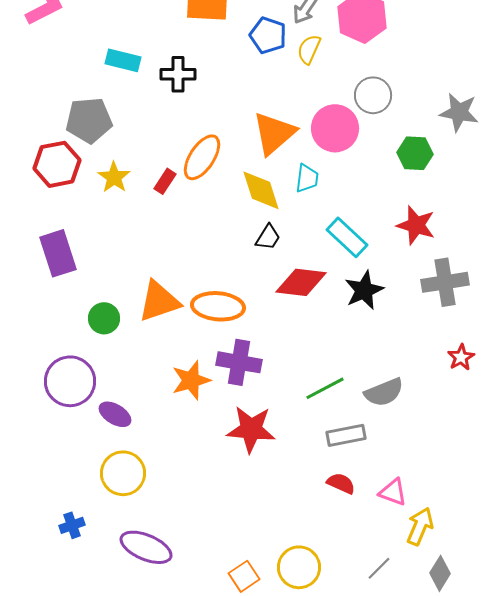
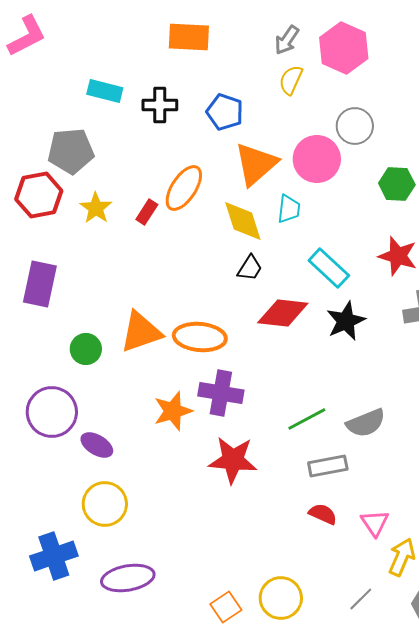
blue pentagon: (268, 35) -> (225, 112), moved
purple rectangle: (58, 253) -> (40, 284), turned 30
pink triangle: (393, 492) -> (375, 523), turned 36
blue cross: (72, 525) -> (54, 556), size x1.8
purple ellipse: (146, 547) -> (128, 578), turned -33

